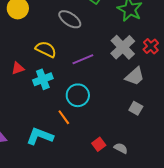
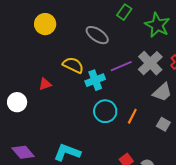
purple line: (83, 59) -> (121, 66), moved
cyan cross: (43, 79) -> (95, 80), moved
orange line: (64, 117) -> (132, 116), moved, turned 63

